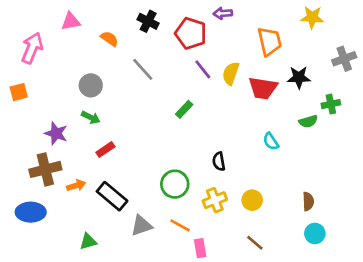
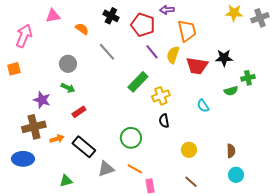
orange trapezoid: (270, 41) -> (187, 31), moved
gray cross: (344, 59) -> (260, 18), moved
green rectangle: (184, 109) -> (138, 82), size x1.5
yellow cross: (215, 200) -> (161, 96), moved

